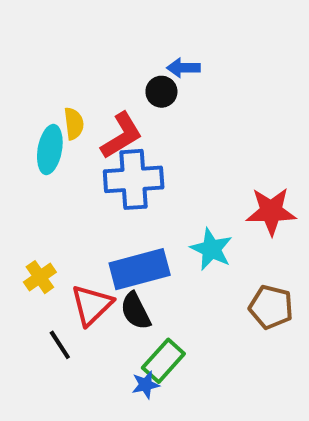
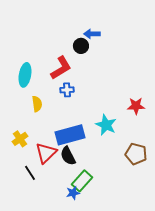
yellow semicircle: (74, 124) -> (37, 104), moved
blue cross: (134, 179) -> (67, 90), size x0.5
red star: (271, 211) -> (136, 106), size x0.7

